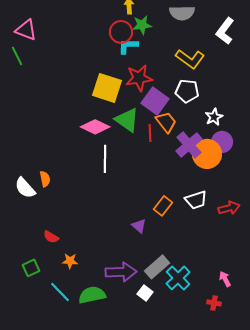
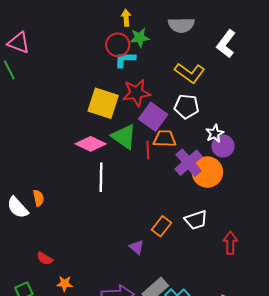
orange trapezoid: (166, 122) -> (165, 139), turned -50
purple circle: (222, 142) -> (223, 146), moved
red arrow: (229, 208) -> (230, 243), moved, turned -75

